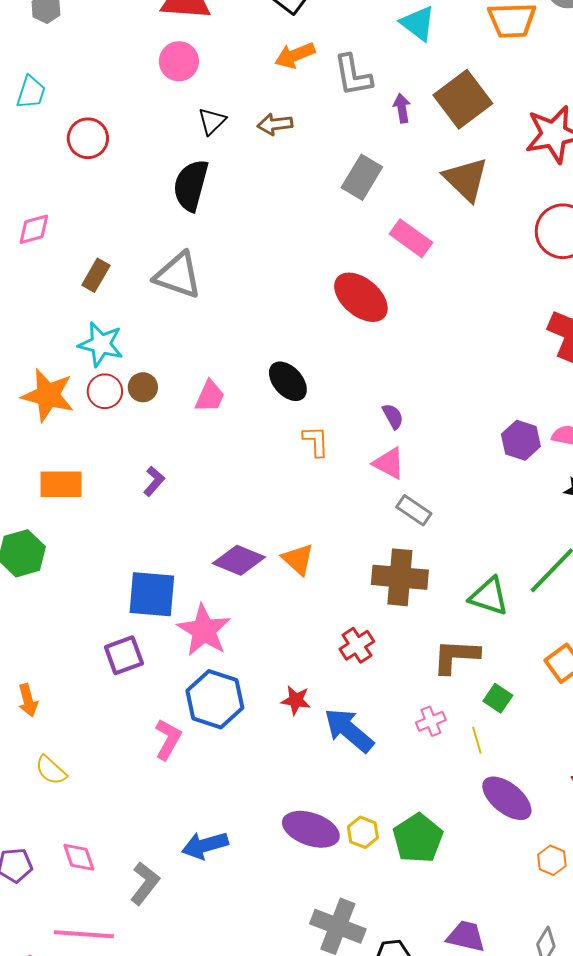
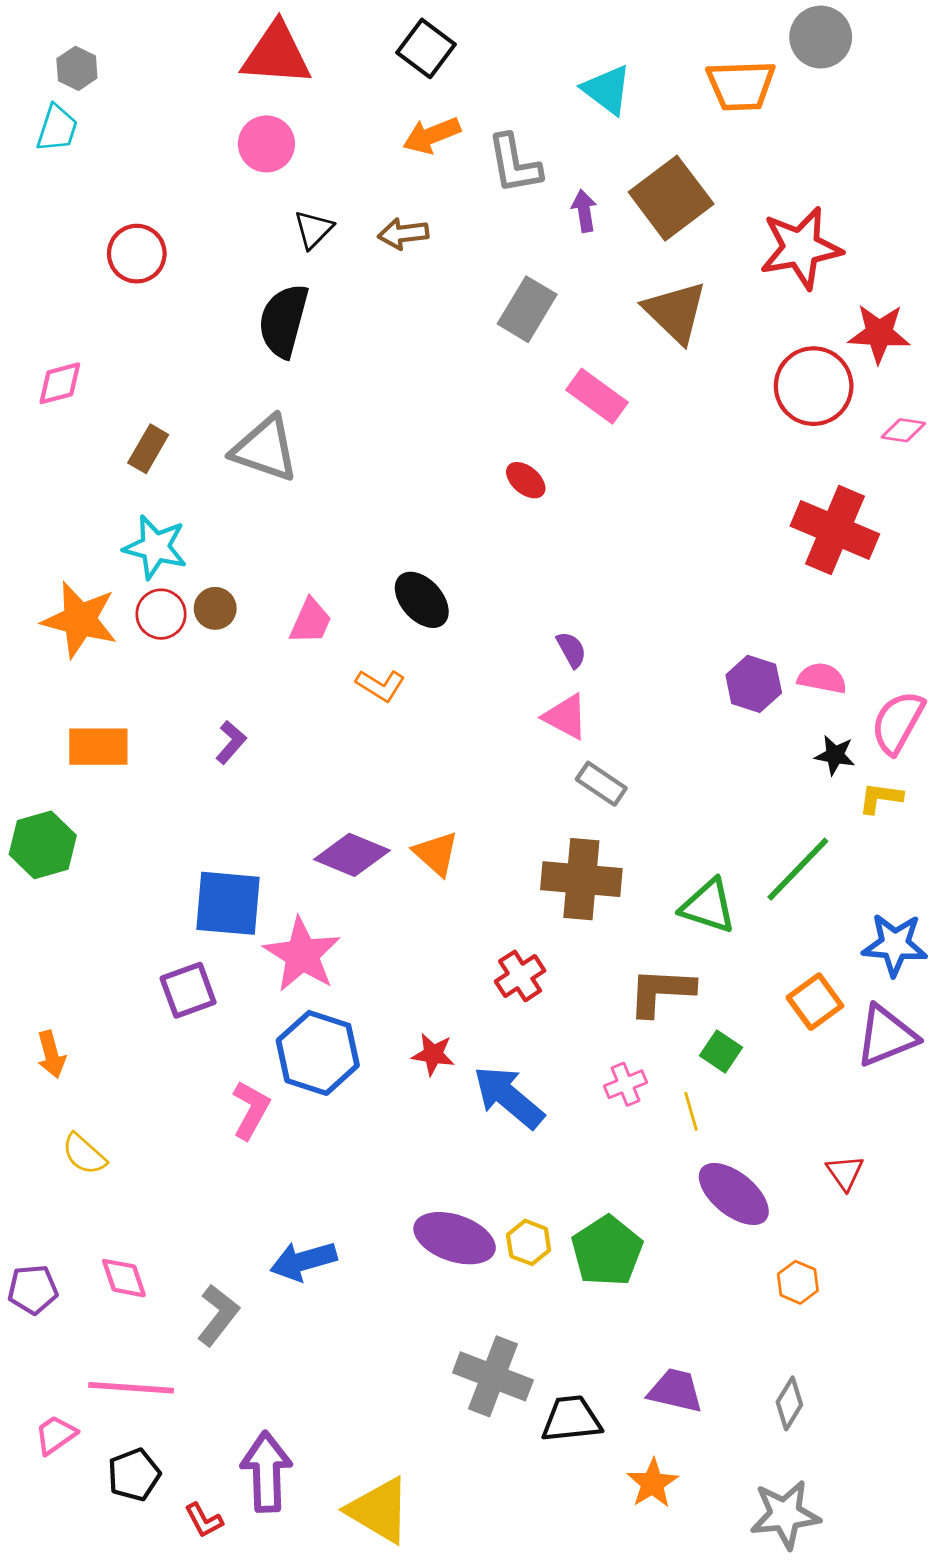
cyan trapezoid: (31, 92) -> (57, 128), moved
red ellipse: (361, 297) -> (526, 480), size x0.5
orange L-shape: (316, 441) -> (380, 685), moved, turned 124

